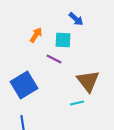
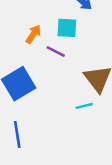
orange arrow: (36, 35) -> (33, 34), moved

